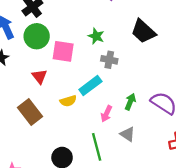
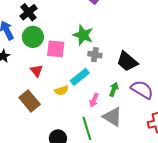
black trapezoid: (143, 31) -> (127, 61), moved
green star: (96, 36) -> (83, 35), size x1.5
gray triangle: (128, 134) -> (112, 117), size x1.5

